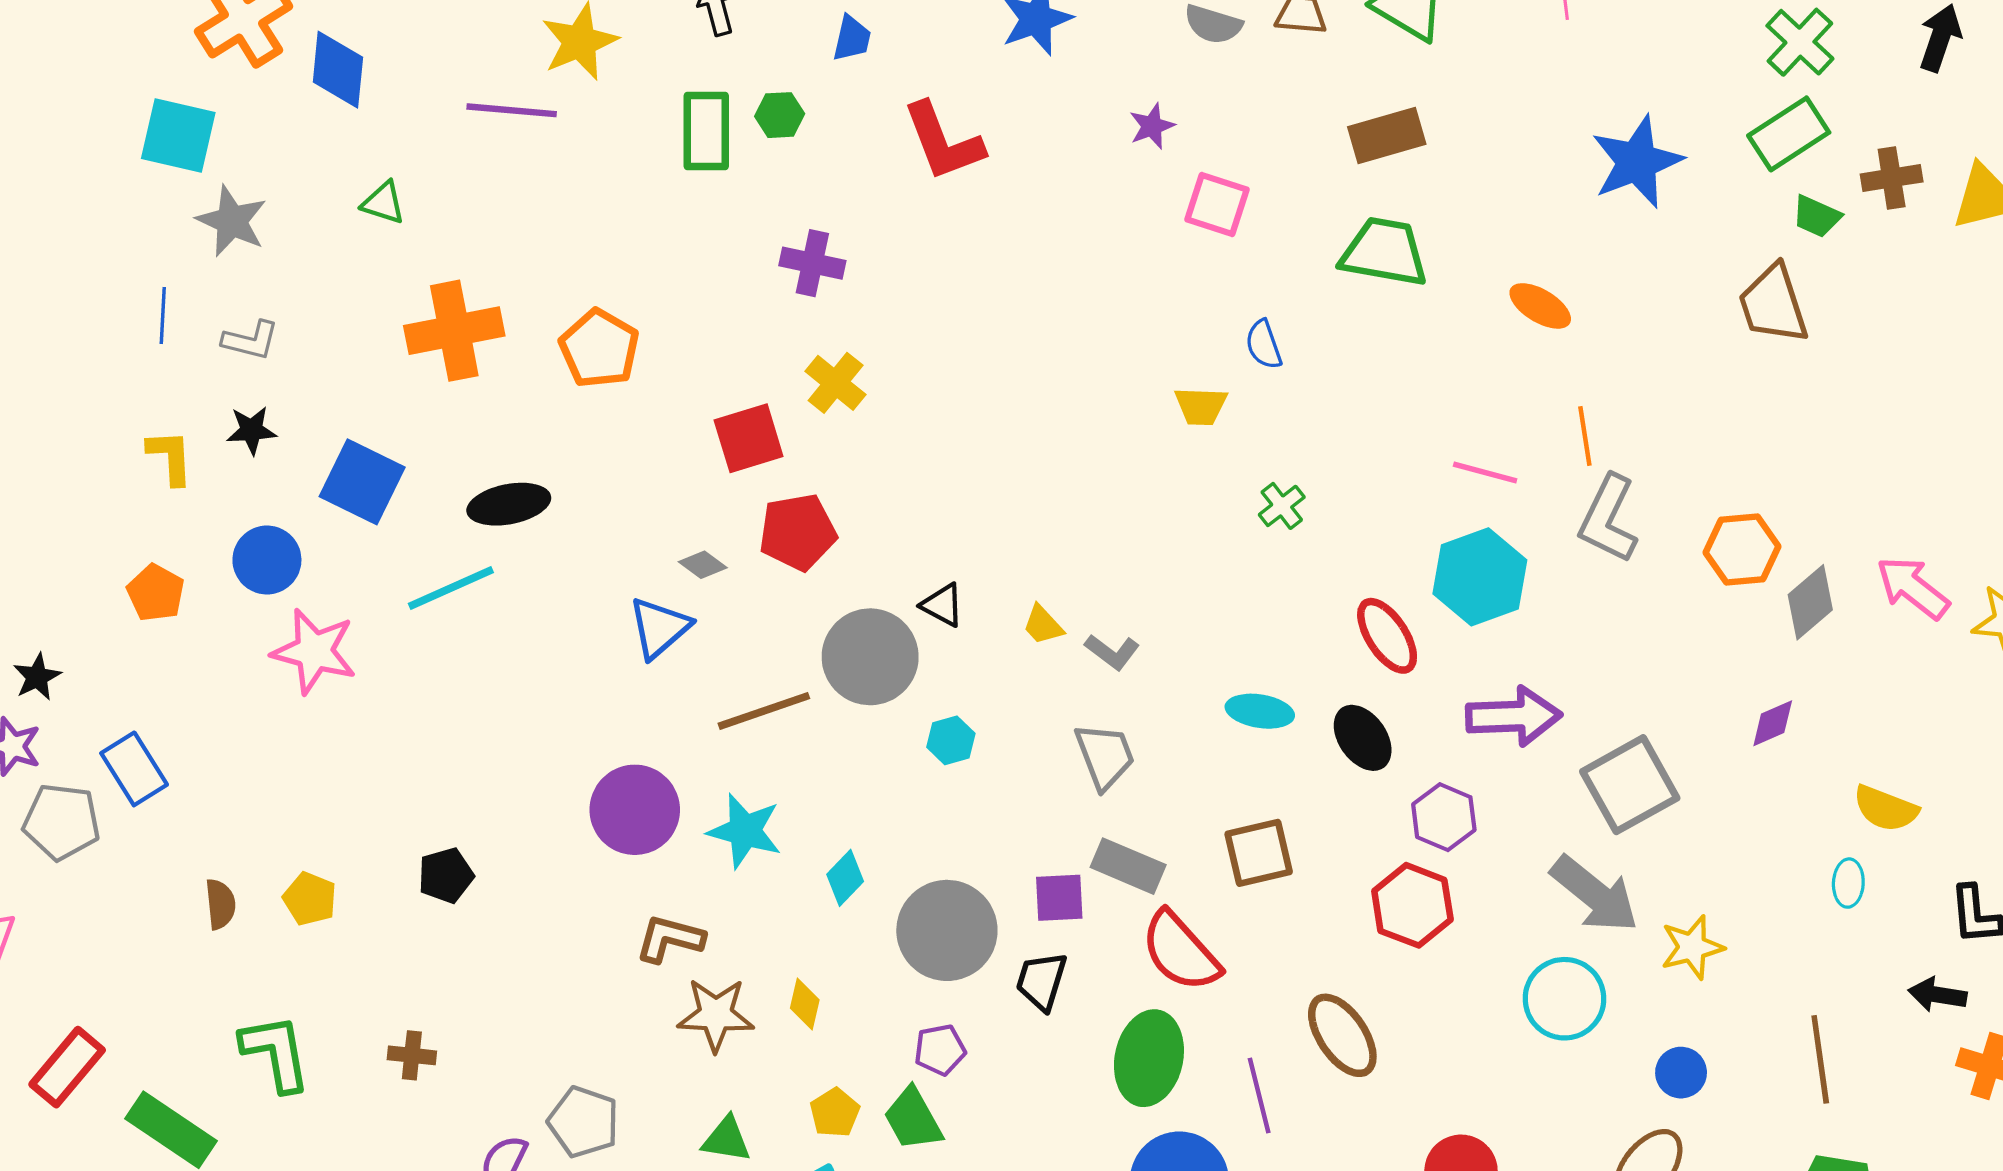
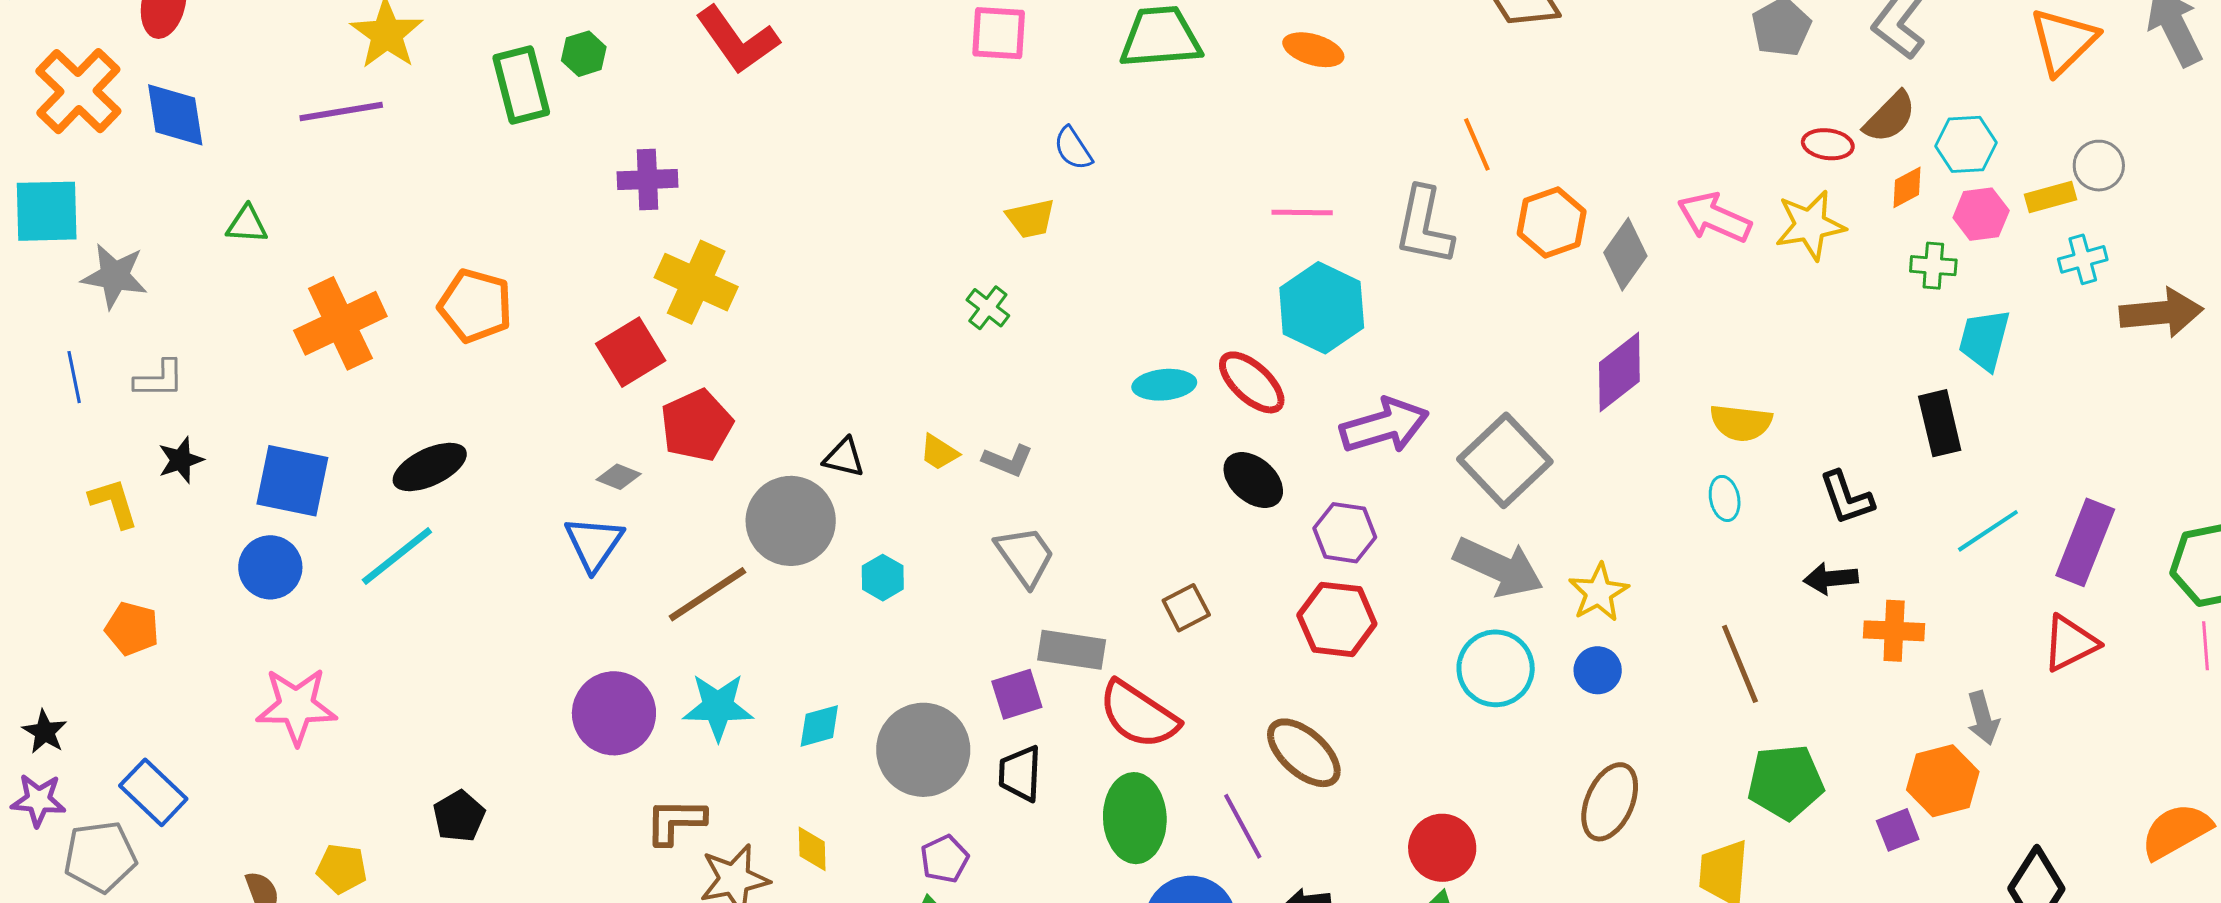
yellow cross: (836, 383) -> (696, 282), size x1.4
orange line: (1585, 436) -> (1477, 144), moved
green cross: (1282, 506) -> (988, 308), moved
blue circle: (267, 560) -> (270, 567), moved
pink star: (314, 651) -> (296, 706), moved
cyan ellipse: (1260, 711) -> (1164, 385), moved
purple diamond: (1773, 723) -> (1619, 372), size x1.6
brown square: (1259, 853) -> (1186, 608), size x0.7
cyan diamond: (845, 878) -> (819, 726), turned 45
blue circle: (1681, 1073) -> (1598, 670), moved

